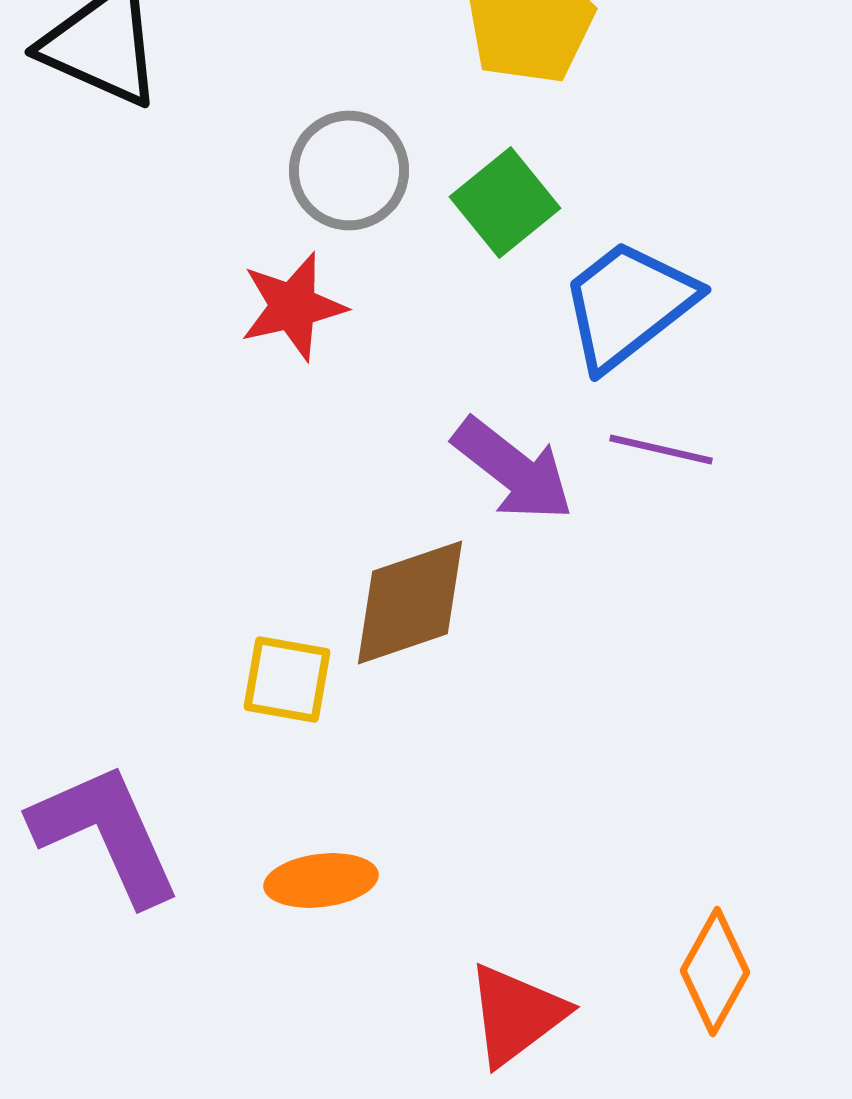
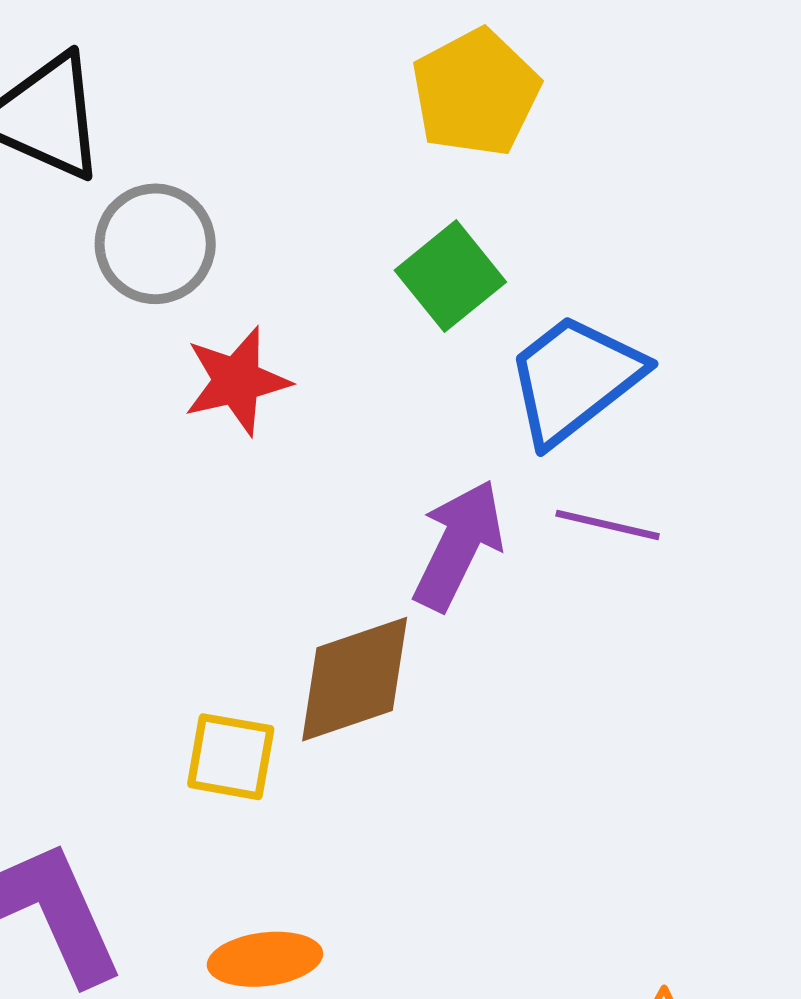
gray circle: (349, 170) -> (155, 244), moved
purple arrow: (513, 469) -> (458, 545), turned -102

